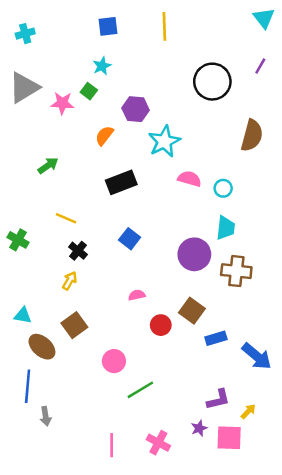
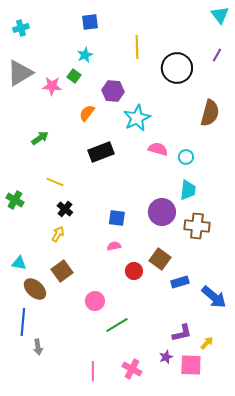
yellow line: (164, 26) -> (137, 47), moved
blue square: (130, 239) -> (117, 218), moved, turned -30

